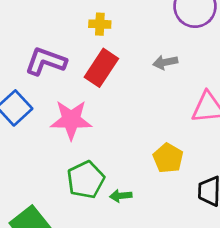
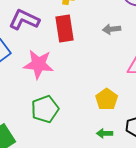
red rectangle: (101, 68) -> (64, 29), turned -48
green arrow: (121, 196) -> (105, 133), moved

